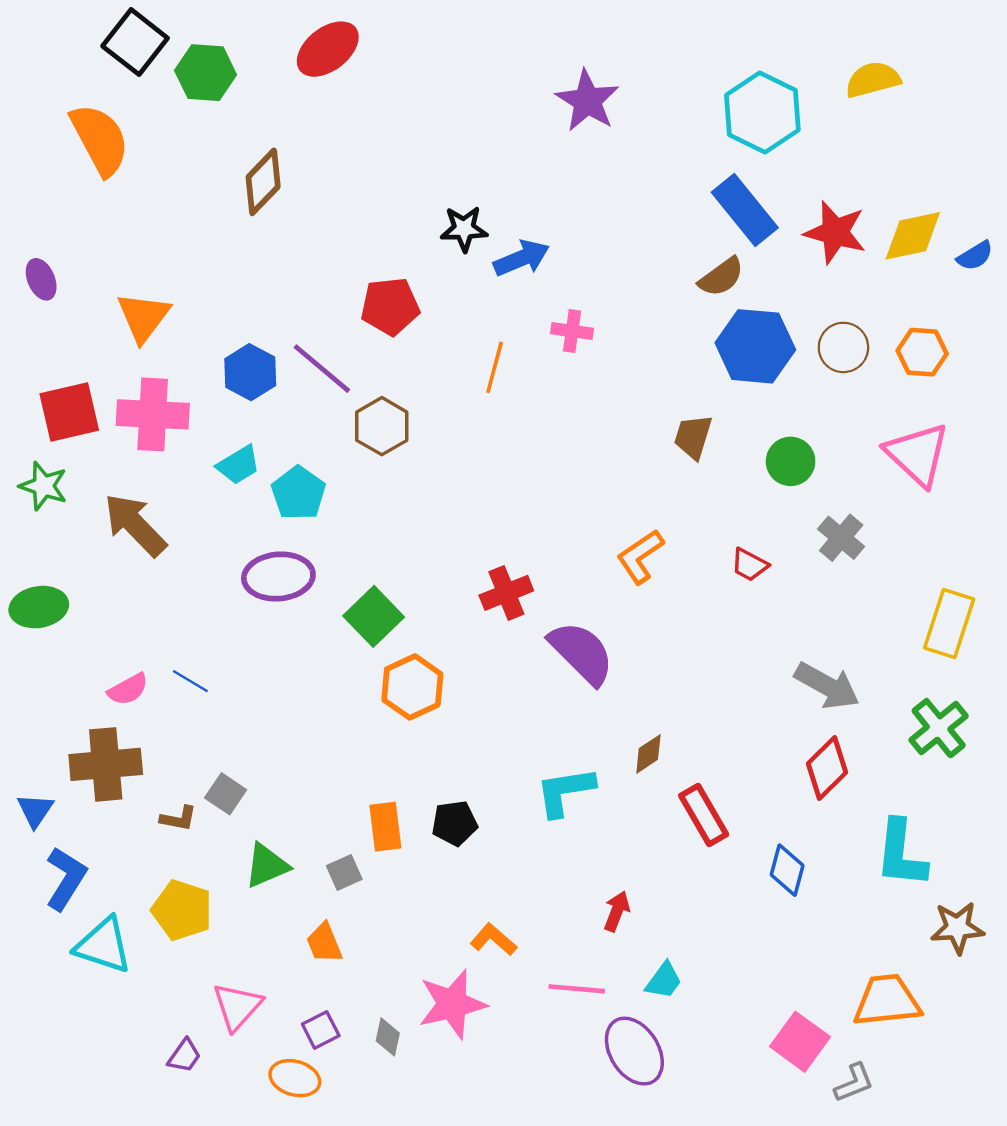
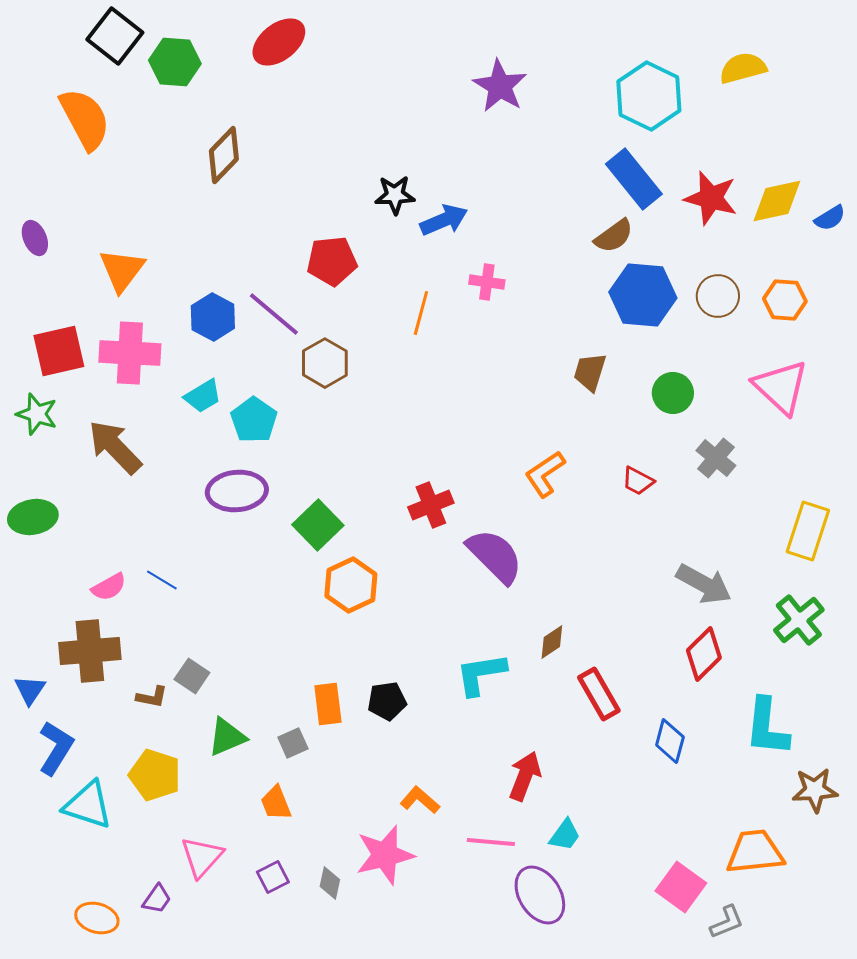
red arrow: (617, 911) -> (525, 776), size x1.4
orange ellipse: (295, 1078) -> (97, 918), moved

